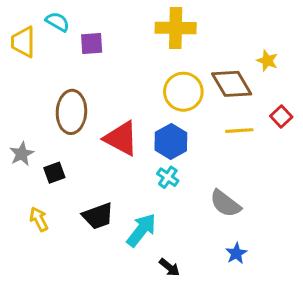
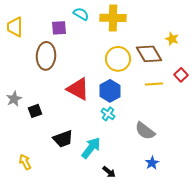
cyan semicircle: (57, 22) -> (81, 14), moved
brown ellipse: (71, 112) -> (46, 56), moved
yellow arrow: (39, 219) -> (25, 162), moved

